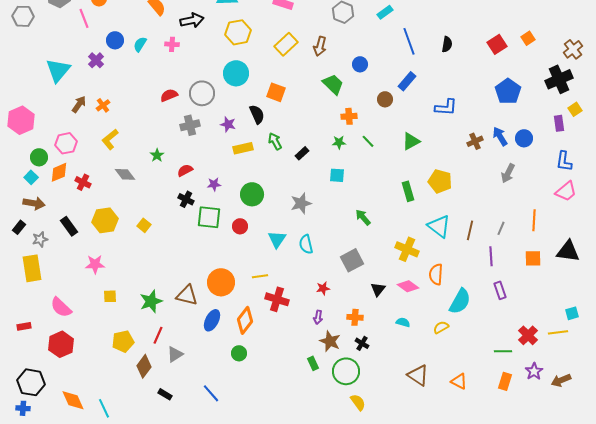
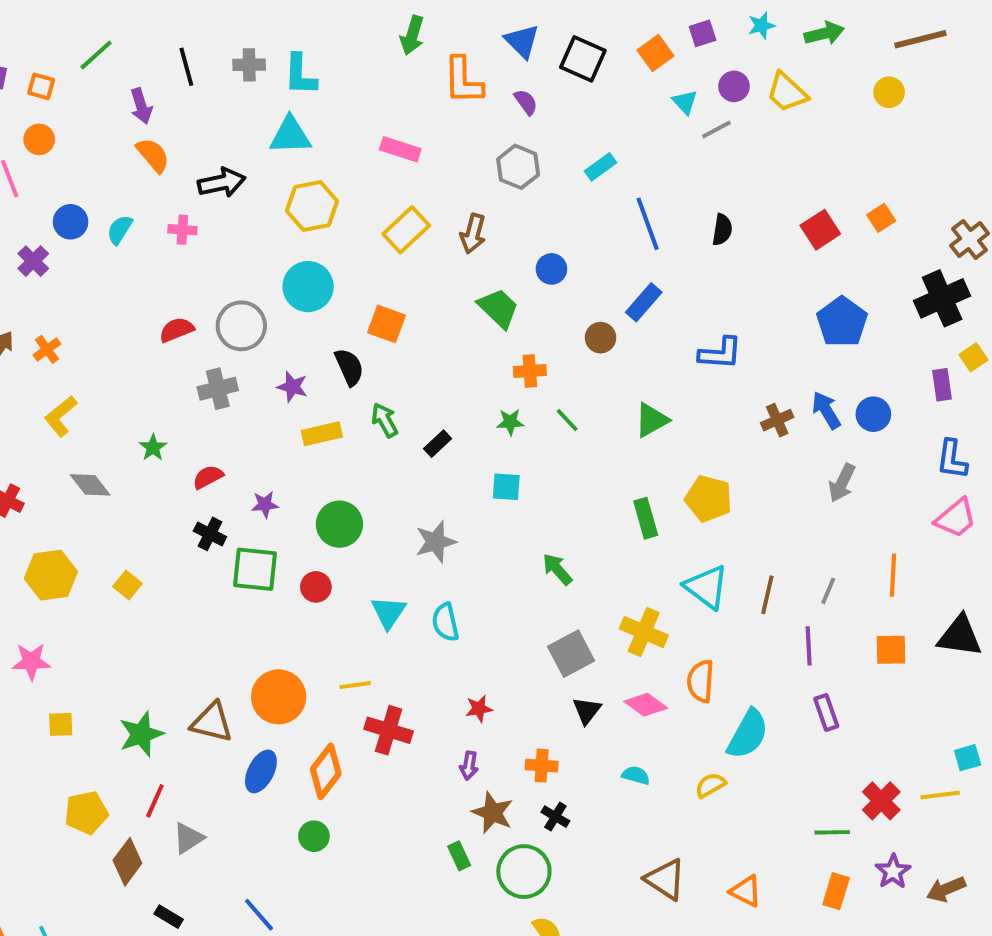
gray square: (352, 260) -> (571, 654), moved

